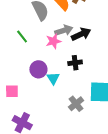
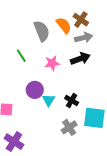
gray arrow: (64, 30) -> (84, 38), moved
black cross: (75, 63) -> (72, 100), moved, turned 32

